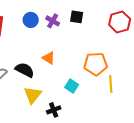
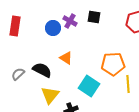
blue circle: (31, 20) -> (53, 28), moved
cyan square: (72, 86) -> (89, 86), size x1.5

